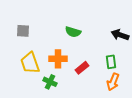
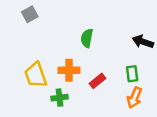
gray square: (23, 31) -> (30, 14), moved, turned -32
green semicircle: (73, 32) -> (87, 38), turned 84
green cross: (50, 82) -> (59, 98), turned -32

